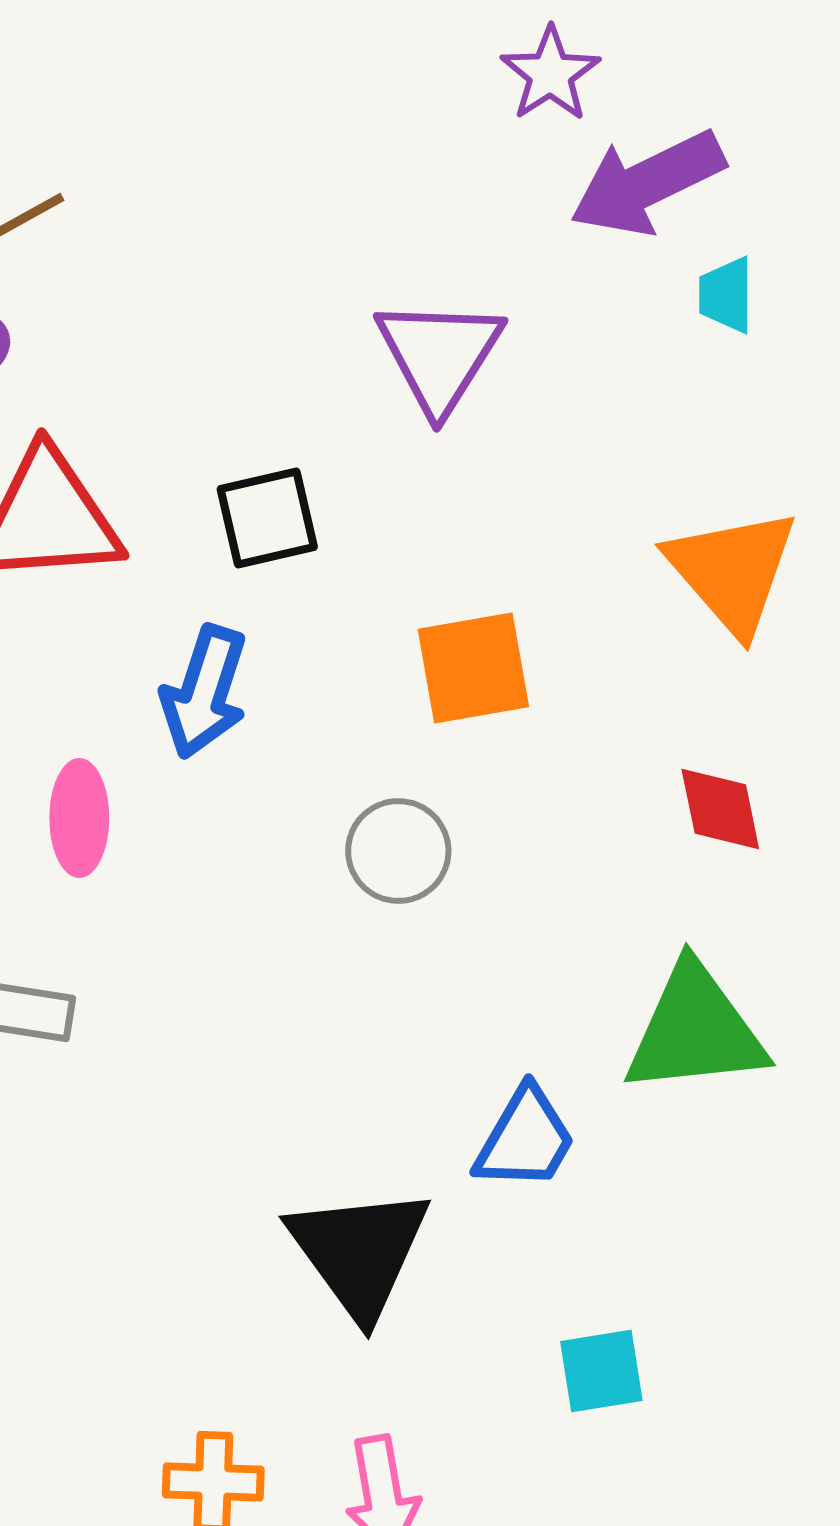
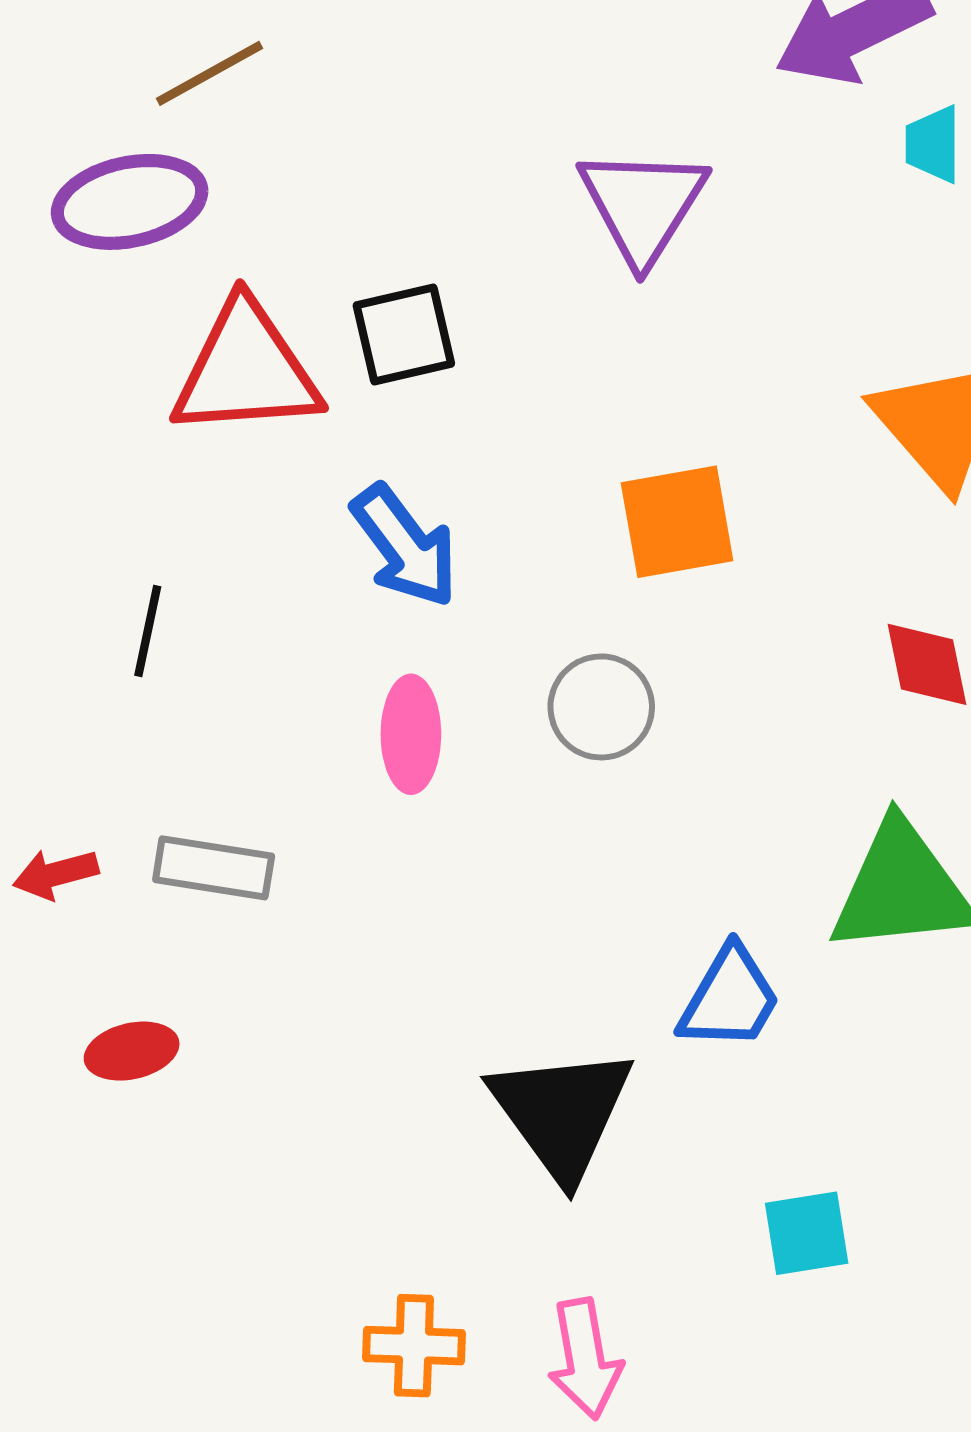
black square: (267, 518) -> (404, 334), moved
blue arrow: (204, 692) -> (405, 546), turned -55
pink ellipse: (79, 818) -> (411, 734), moved

